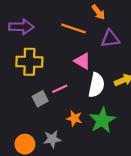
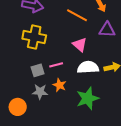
white semicircle: (96, 85) -> (88, 67), turned -115
orange star: (74, 118) -> (59, 85), moved
gray star: (52, 139) -> (40, 92), moved

